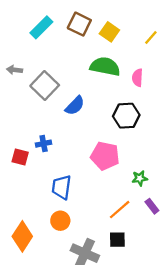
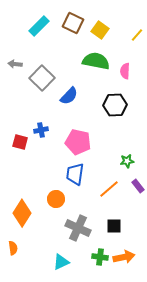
pink pentagon: (105, 156) -> (78, 142), moved
blue trapezoid: (61, 187) -> (75, 174), moved
black square: (117, 240) -> (114, 226), moved

